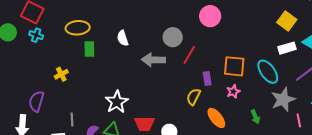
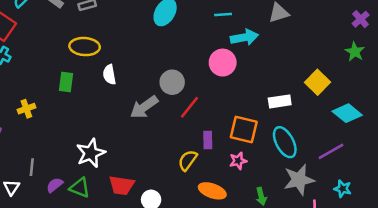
yellow ellipse: (78, 28) -> (85, 47), moved
white rectangle: (287, 48) -> (280, 101), moved
gray arrow: (153, 60) -> (144, 107), turned -45
orange ellipse: (216, 118) -> (212, 191), turned -40

